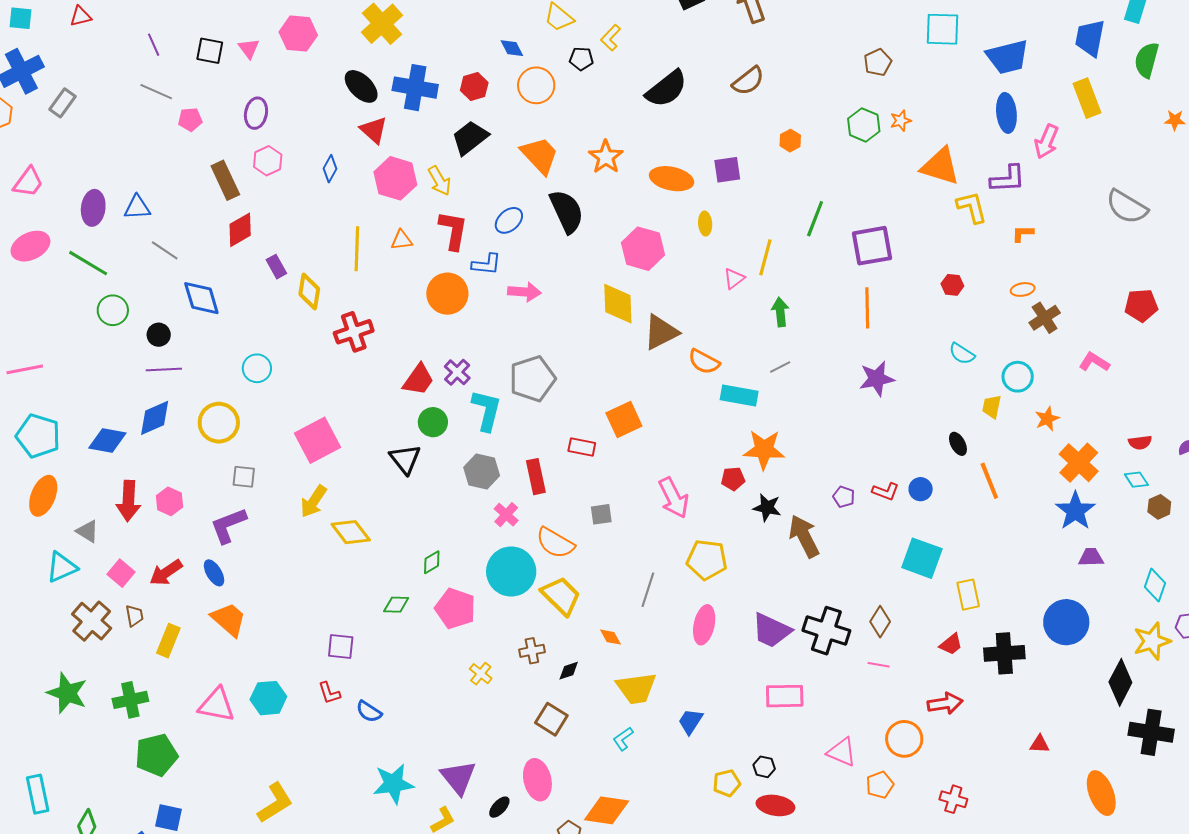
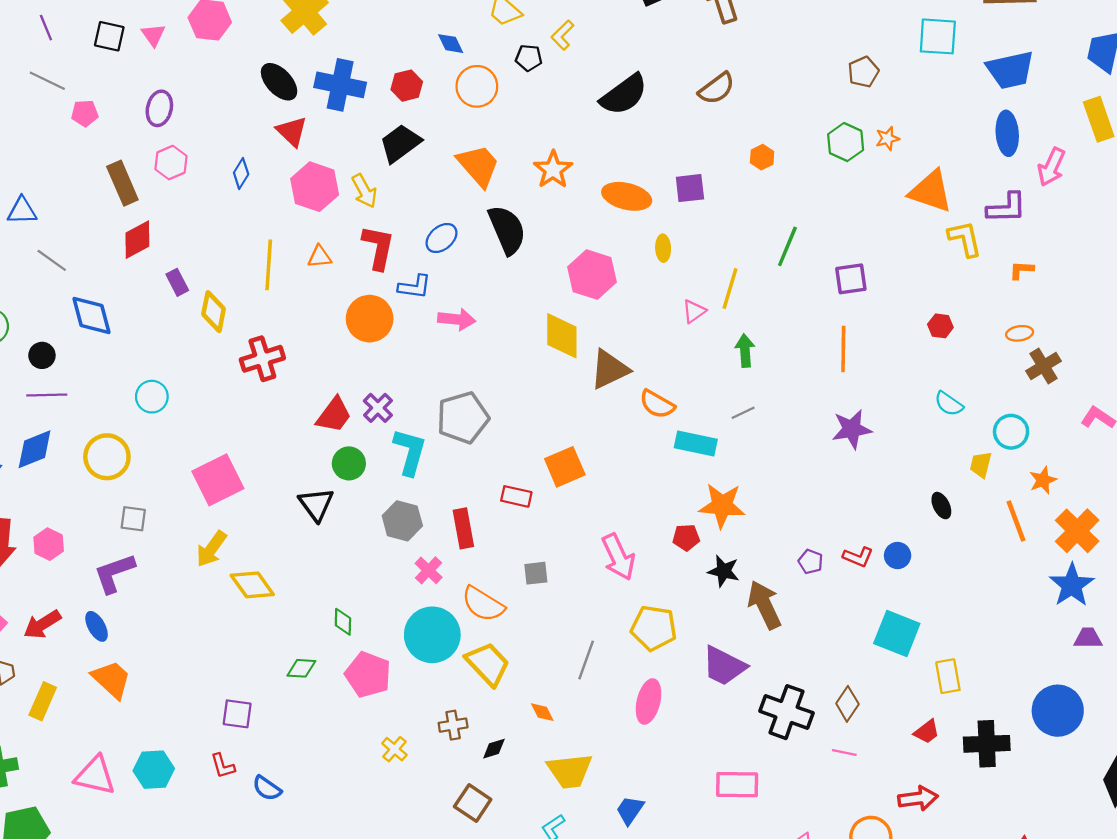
purple square: (872, 246) -> (851, 279), size x0.7
orange line: (989, 481) -> (1016, 521), moved
green diamond: (432, 562) -> (343, 622), turned -60
purple trapezoid: (771, 630) -> (724, 666), moved

